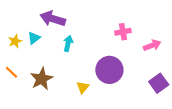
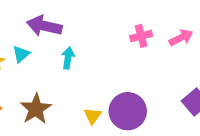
pink arrow: (152, 45) -> (181, 38), moved
purple circle: (109, 70) -> (128, 111), moved

